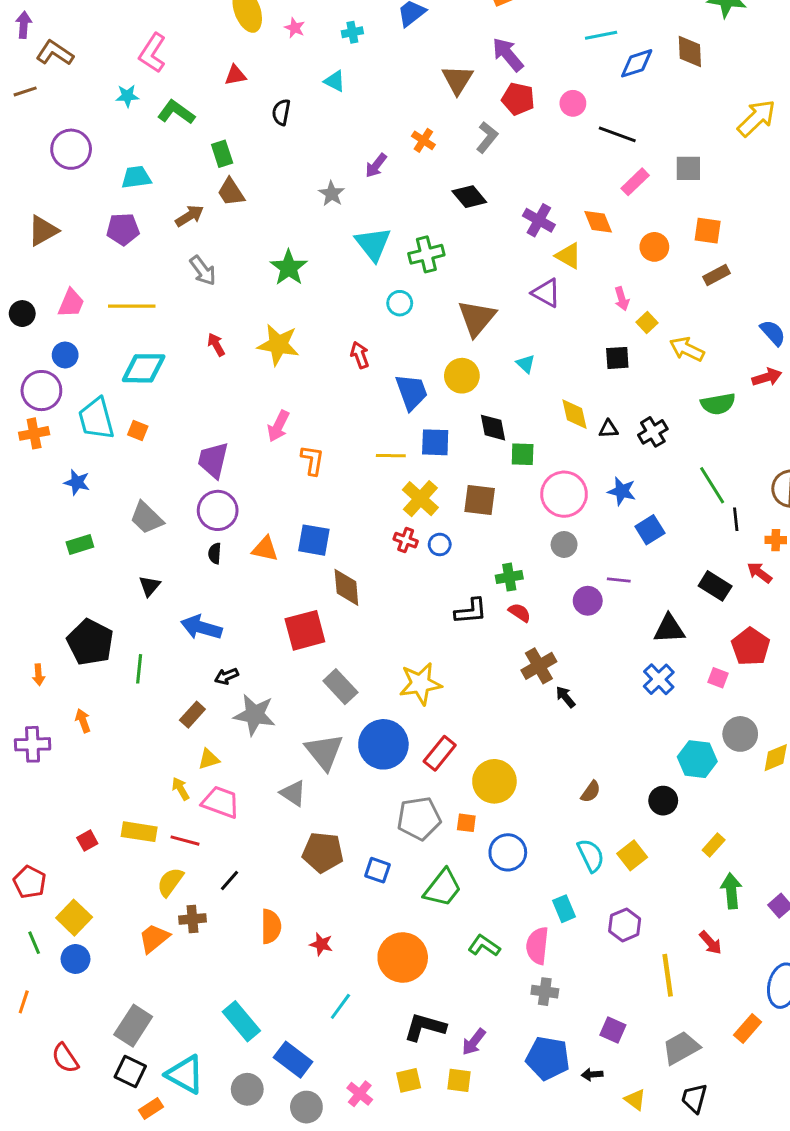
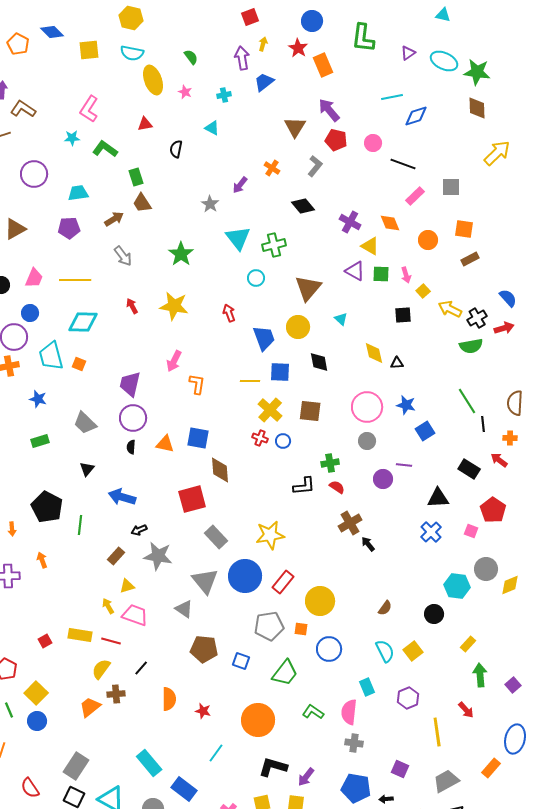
brown diamond: (690, 52) -> (477, 108), moved
black cross: (653, 432) -> (477, 318), moved
green square: (523, 454) -> (381, 274), moved

